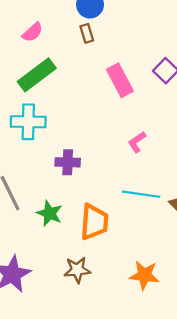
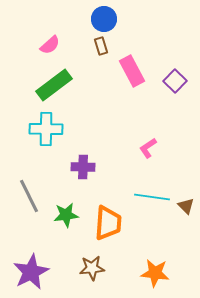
pink rectangle: (120, 80) -> (132, 71), moved
green star: (50, 213) -> (66, 215), turned -30

